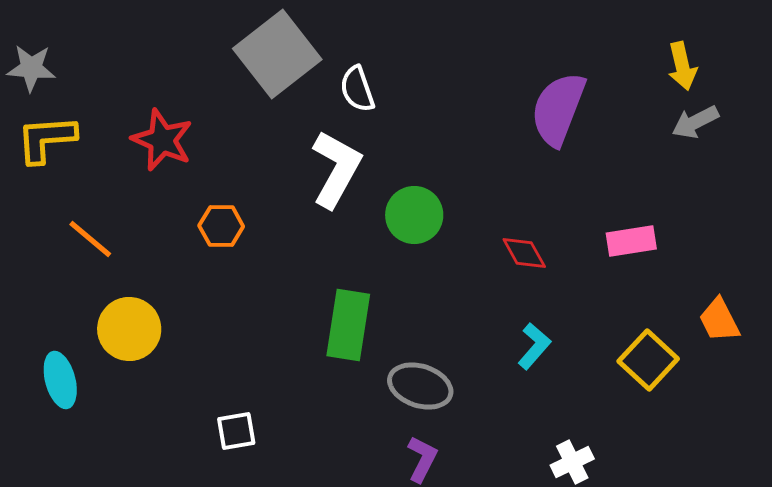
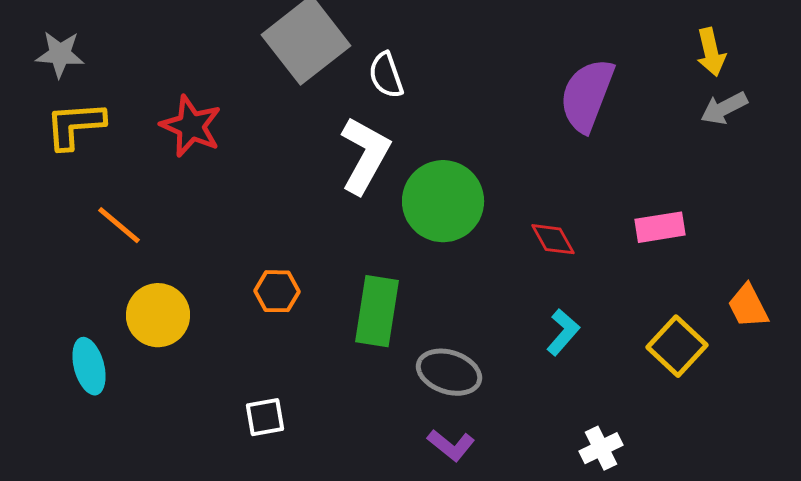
green circle: (414, 215) -> (443, 201), size x1.4
orange hexagon: (221, 226) -> (277, 291), moved
purple L-shape: (422, 459) -> (451, 445), turned 102

